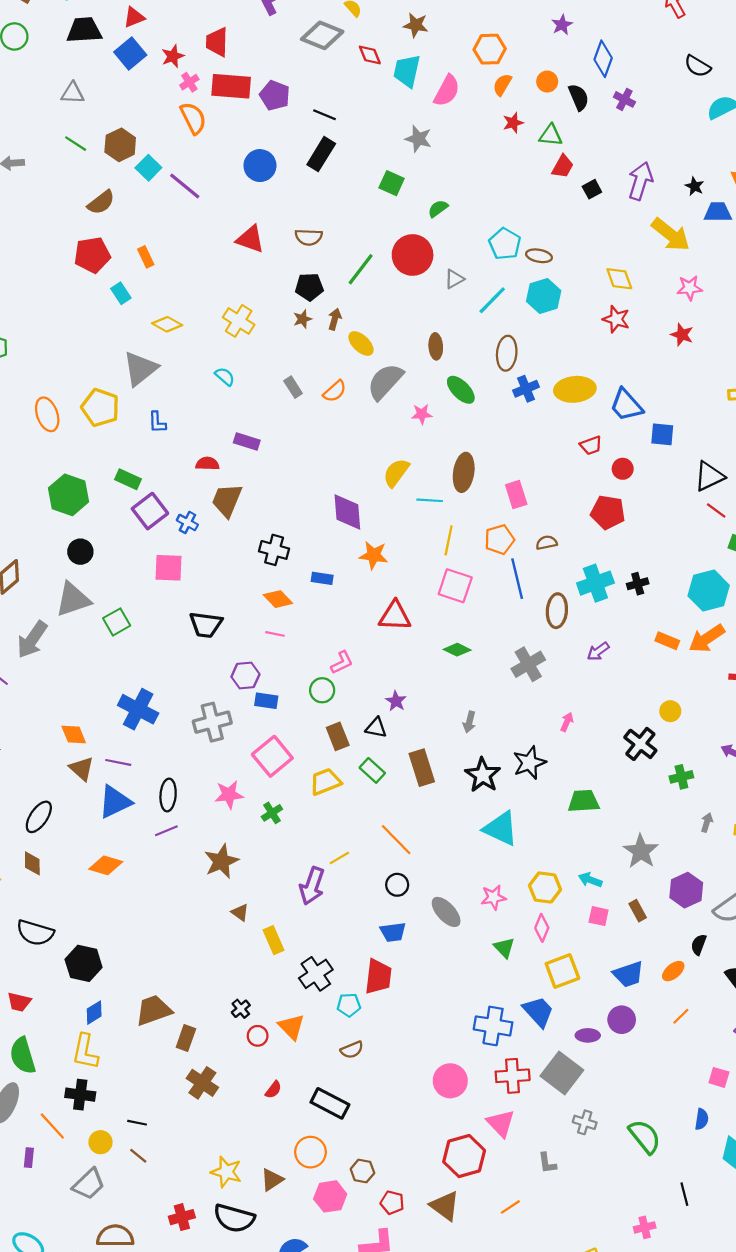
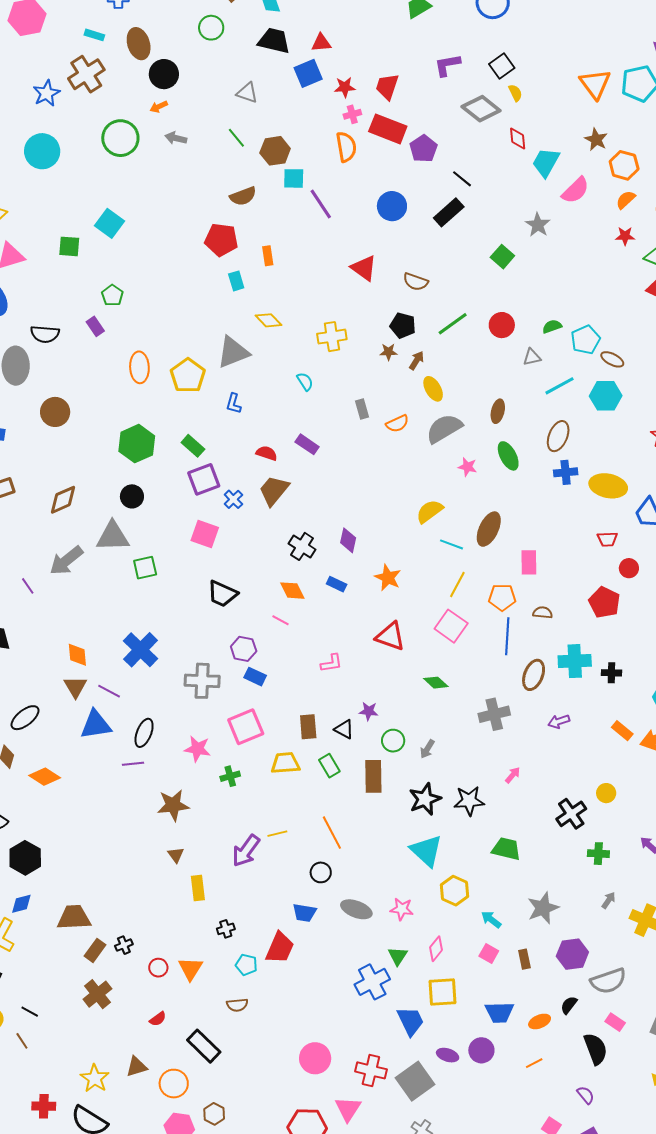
brown star: (416, 25) -> (596, 140), moved
cyan square: (148, 168) -> (294, 178), turned 30
green semicircle: (438, 209) -> (552, 326), moved
red circle: (413, 255) -> (502, 325), size x0.7
yellow cross: (239, 321) -> (332, 337), turned 32
purple diamond: (347, 512) -> (348, 540), moved, size x0.7
green circle: (322, 690) -> (393, 741), moved
purple star: (396, 701) -> (369, 711), turned 30
orange diamond: (106, 865) -> (45, 777), moved
yellow hexagon: (545, 887) -> (455, 891), moved
gray ellipse: (446, 912) -> (356, 909), turned -44
black cross: (316, 974) -> (226, 929), size x0.6
black cross: (241, 1009) -> (124, 945), moved
blue cross: (493, 1026) -> (372, 982), moved, turned 36
brown triangle: (272, 1180) -> (137, 1067), moved

